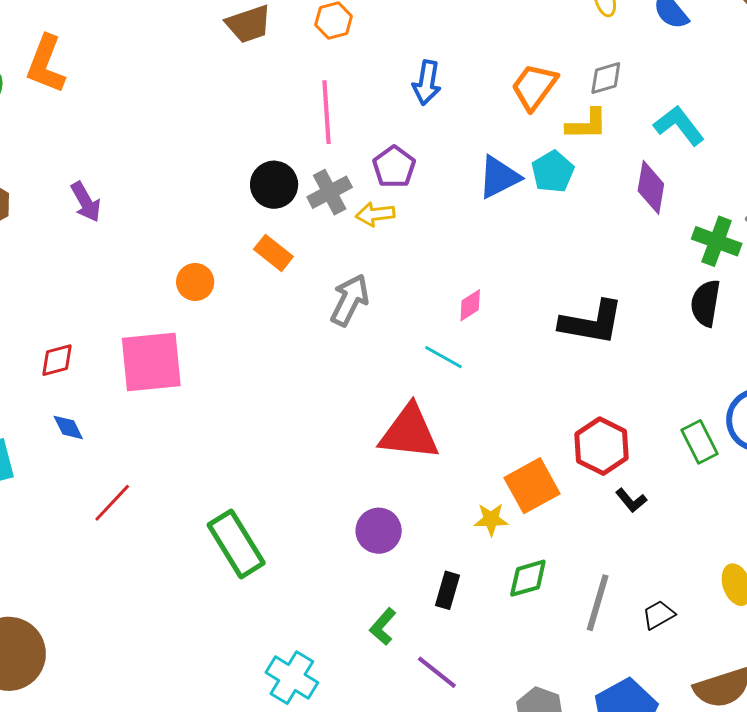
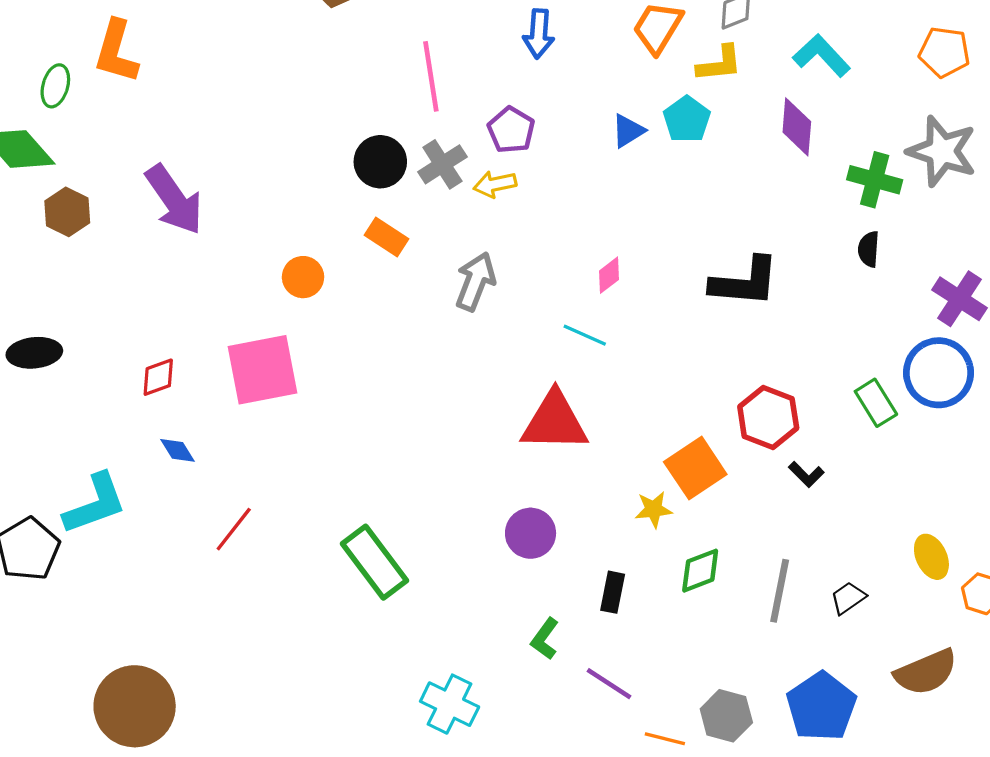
blue triangle: (499, 177) -> (628, 131), size x0.7
purple arrow: (86, 202) -> (174, 200), size x1.6
black semicircle: (706, 303) -> (869, 249), size x0.7

